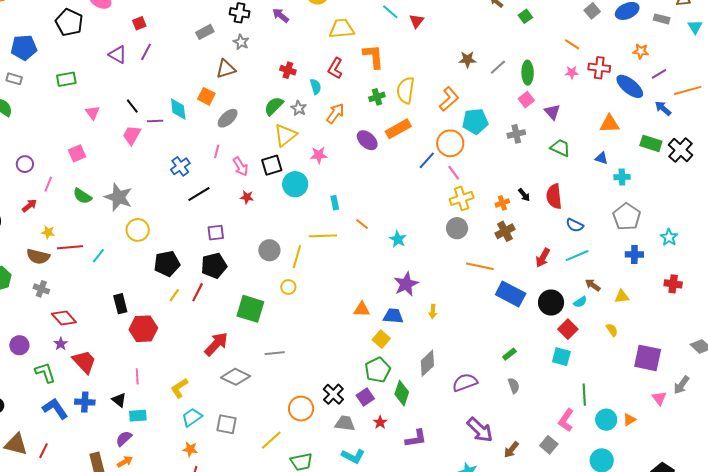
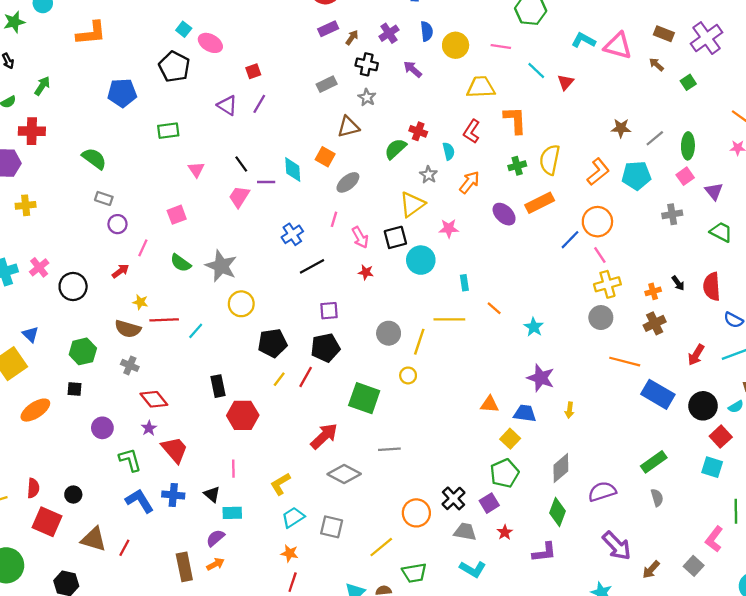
gray rectangle: (14, 79) -> (104, 198), moved
green semicircle: (274, 106) -> (395, 149), moved
cyan pentagon: (475, 121) -> (636, 176), moved
purple star: (406, 284) -> (541, 378), turned -30
green rectangle: (509, 354) -> (654, 462), size x1.6
green diamond: (402, 393) -> (557, 512), moved

